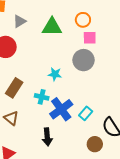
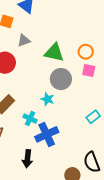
gray circle: (84, 60) -> (61, 79), moved
cyan rectangle: (86, 113) -> (93, 117), moved

